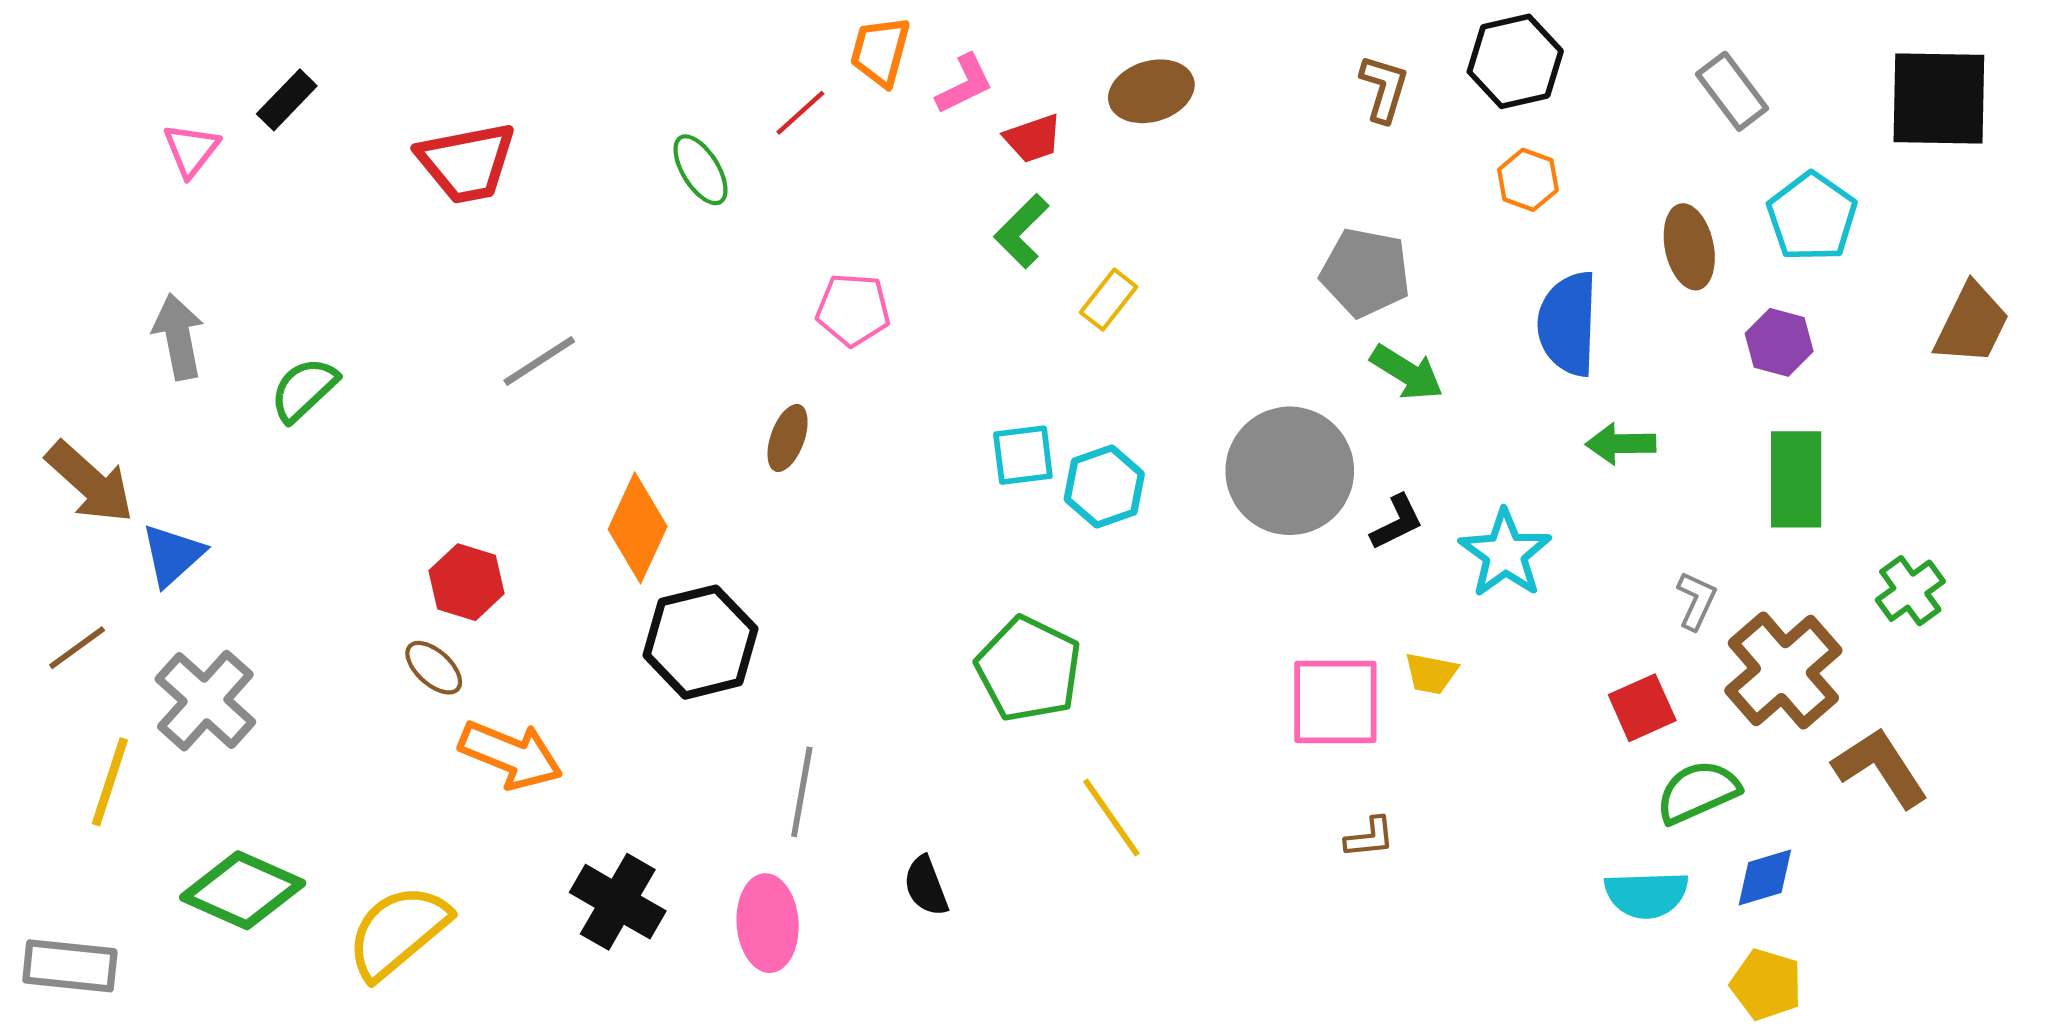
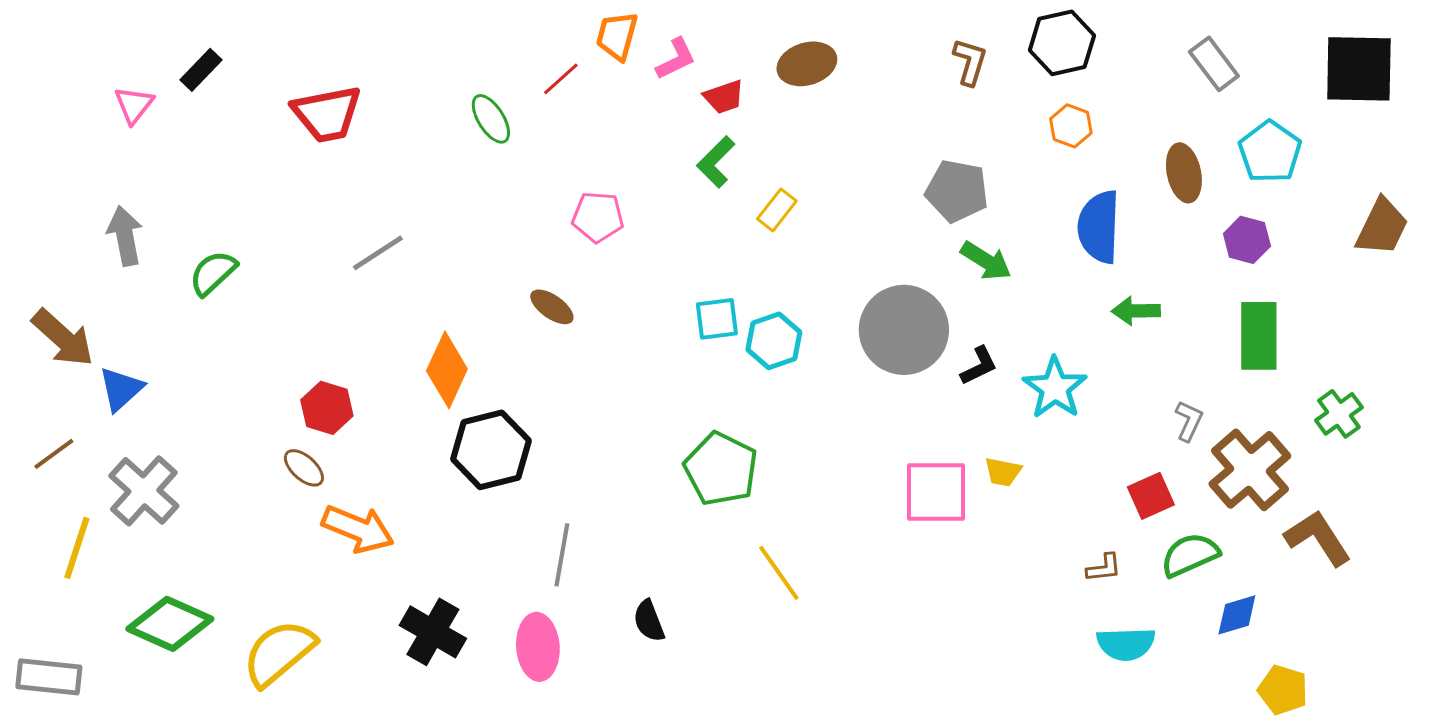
brown ellipse: (788, 438) -> (552, 307), turned -75
brown L-shape: (1370, 837) -> (1104, 568), moved
cyan semicircle: (1646, 895) -> (1126, 644), moved
yellow pentagon: (1766, 984) -> (1283, 690), moved

